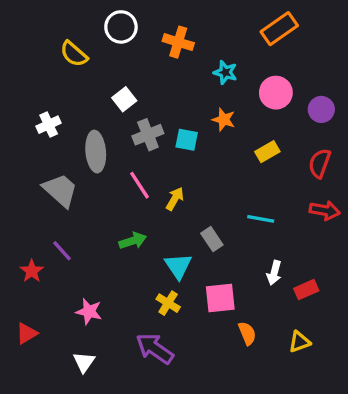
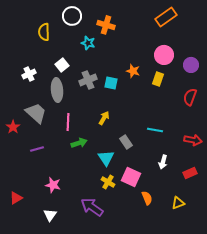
yellow semicircle: (74, 54) -> (44, 32), turned 48
cyan star: (225, 72) -> (88, 43), moved
white square: (124, 99) -> (62, 65), moved
yellow rectangle: (267, 152) -> (158, 79), moved, turned -40
pink line: (139, 185) -> (68, 122), moved, turned 36
red arrow: (325, 210) -> (193, 140), moved
purple line: (62, 251) -> (37, 149), turned -64
red star: (32, 271) -> (13, 127), moved
red rectangle: (306, 290) -> (190, 173), moved
pink square: (220, 298) -> (131, 177), turned 30
yellow cross: (168, 303) -> (108, 182), moved

